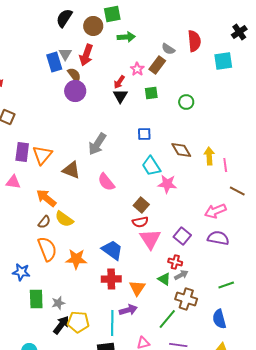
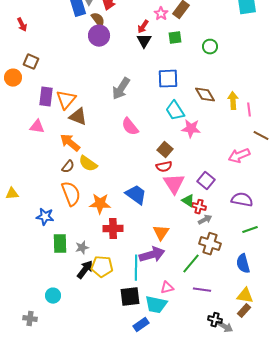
blue square: (144, 134) -> (168, 79), size x1.5
brown triangle: (71, 170) -> (78, 117), moved
purple semicircle: (218, 238) -> (242, 200), moved
red cross: (111, 279) -> (113, 229), moved
green triangle: (164, 279) -> (188, 201), moved
purple arrow: (128, 310) -> (152, 255), size x1.4

